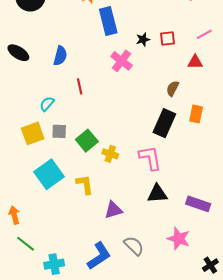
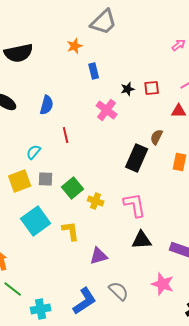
blue rectangle: (108, 21) -> (94, 71), size x0.6
black rectangle: (164, 123) -> (137, 158), moved

